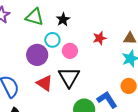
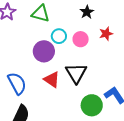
black star: (63, 19) -> (87, 12), moved
pink circle: (70, 51) -> (81, 39), moved

